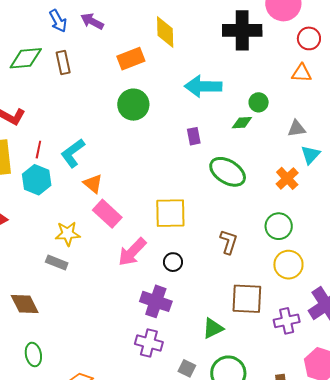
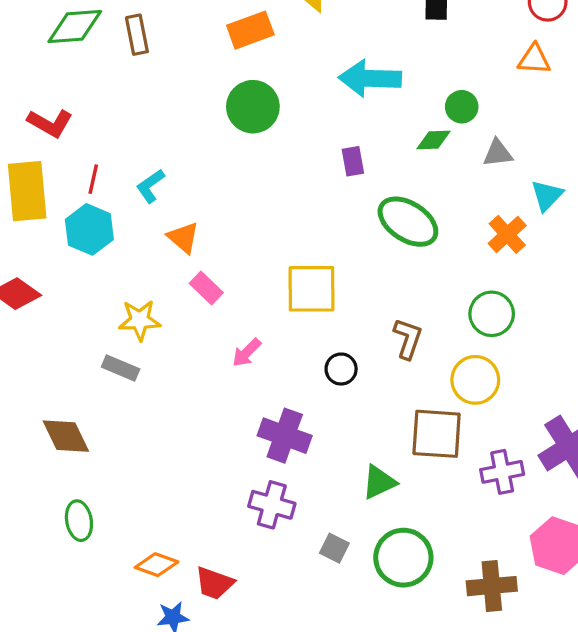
gray triangle: (297, 129) -> (498, 153), moved
cyan L-shape: (73, 153) -> (150, 186), size x0.7
pink rectangle: (107, 214) -> (206, 288), size x0.7
pink arrow: (132, 252) -> (247, 353), size x0.6
black circle: (173, 262) -> (341, 369), moved
yellow circle: (288, 265) -> (475, 380), moved

